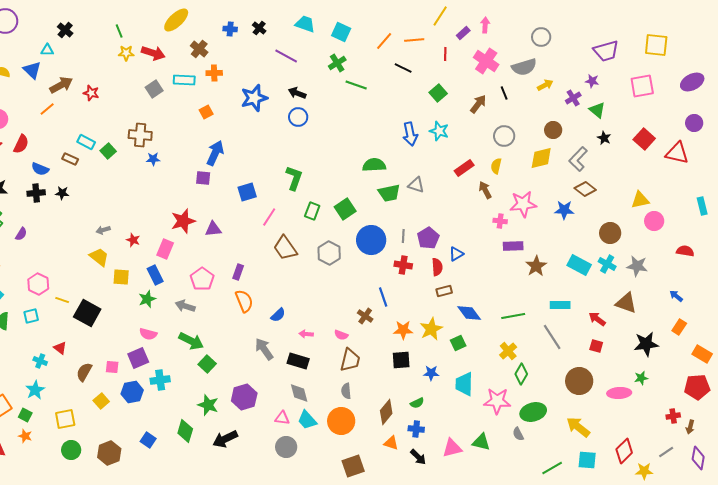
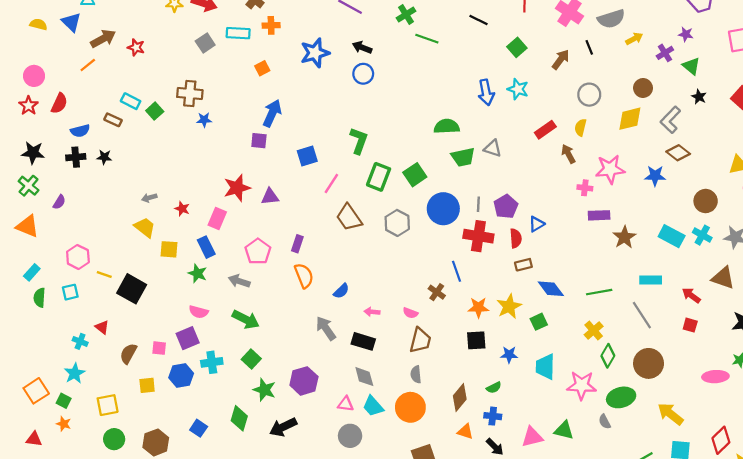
blue semicircle: (40, 169) -> (80, 131), turned -36
green rectangle: (312, 211) -> (379, 177), size x1.4
red cross: (403, 265) -> (478, 236), size x1.5
green star: (147, 299) -> (198, 273), turned -30
green square: (207, 364) -> (251, 359), moved
brown circle: (579, 381) -> (649, 363), moved
yellow square: (101, 401) -> (147, 385), turned 35

